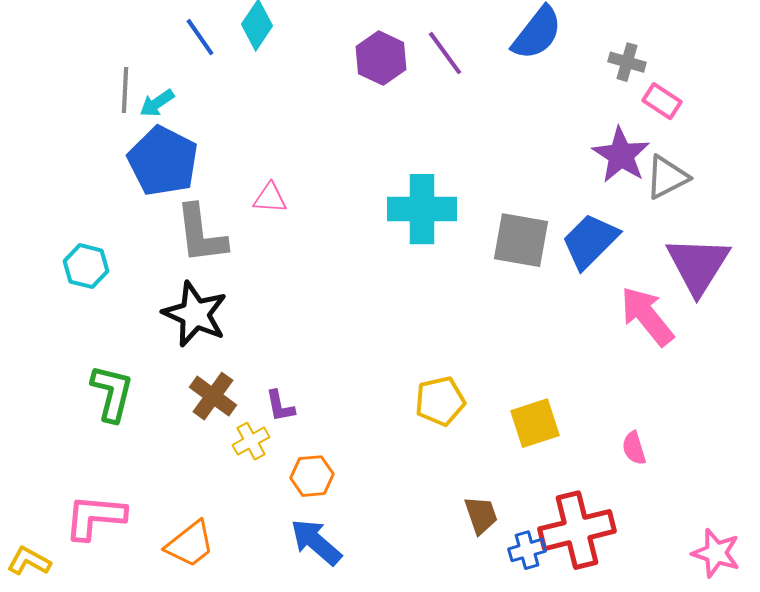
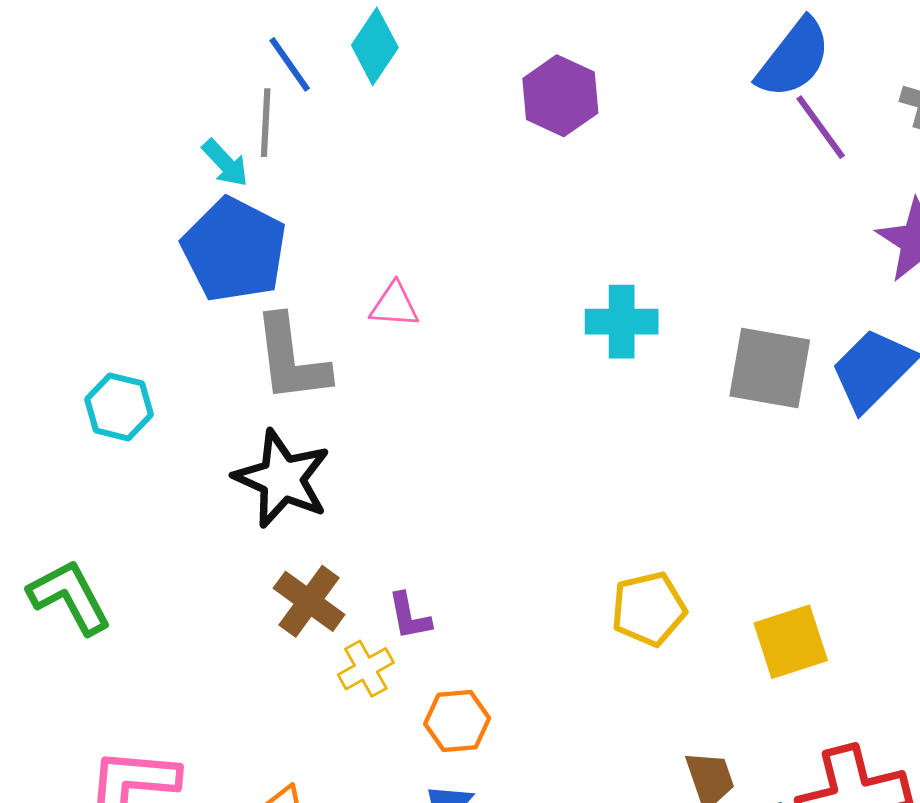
purple line: (445, 53) -> (821, 127), moved
gray line: (125, 90) -> (266, 123), moved
cyan arrow: (157, 103) -> (225, 163), turned -99
cyan cross: (422, 209) -> (622, 322), size x0.7
green L-shape: (112, 393) -> (70, 597), moved, turned -42

